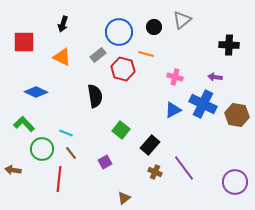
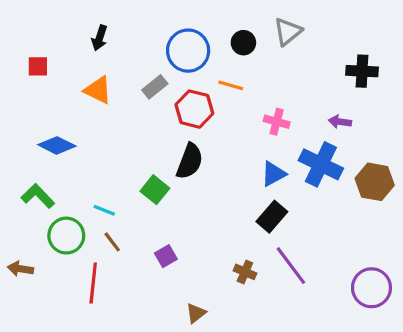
red square: (24, 42) -> (38, 66), size x0.6
black semicircle: (95, 96) -> (190, 161), moved, turned 30
green square: (121, 130) -> (155, 190), moved
black rectangle: (150, 145) -> (272, 217), moved

